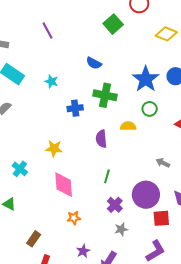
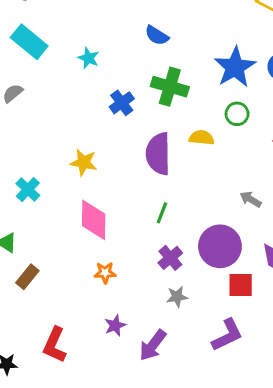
blue cross: (75, 108) -> (122, 103), turned -35
purple semicircle: (101, 139) -> (158, 154), size x1.5
brown rectangle: (34, 239) -> (27, 277), moved

